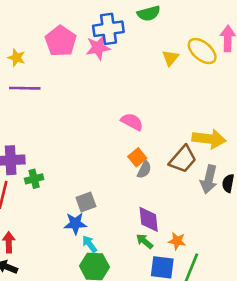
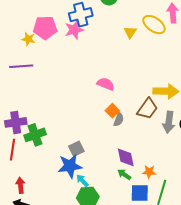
pink pentagon: (61, 41) -> (45, 28), turned -30
yellow star: (16, 58) -> (28, 39), moved
green cross: (34, 179) -> (35, 135), size x1.5
blue star: (75, 223) -> (70, 166), size x1.4

